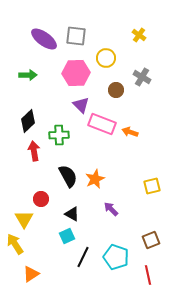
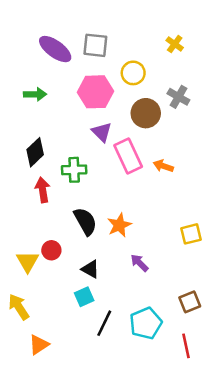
brown circle: (116, 90) -> (146, 113), size x1.5
pink rectangle: (102, 124) -> (128, 156), turned 44
yellow triangle: (24, 219) -> (28, 262), moved
cyan pentagon: (116, 257) -> (146, 323), turned 30

